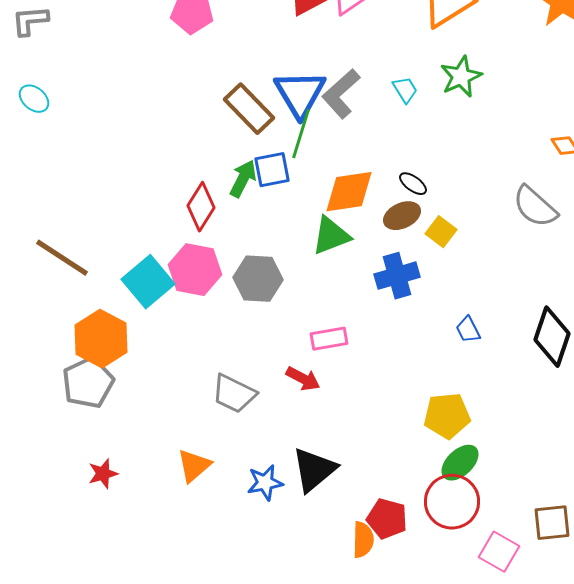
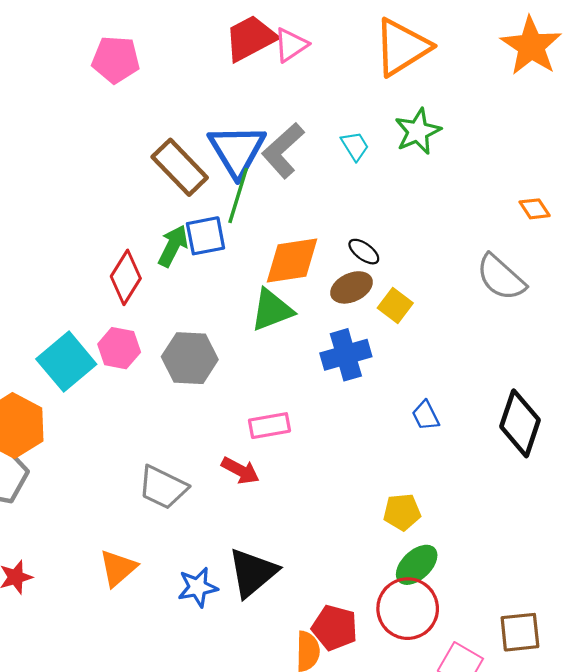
pink hexagon: (195, 270) -> (119, 348), size x0.7
yellow pentagon: (447, 416) -> (402, 512), size x0.7

